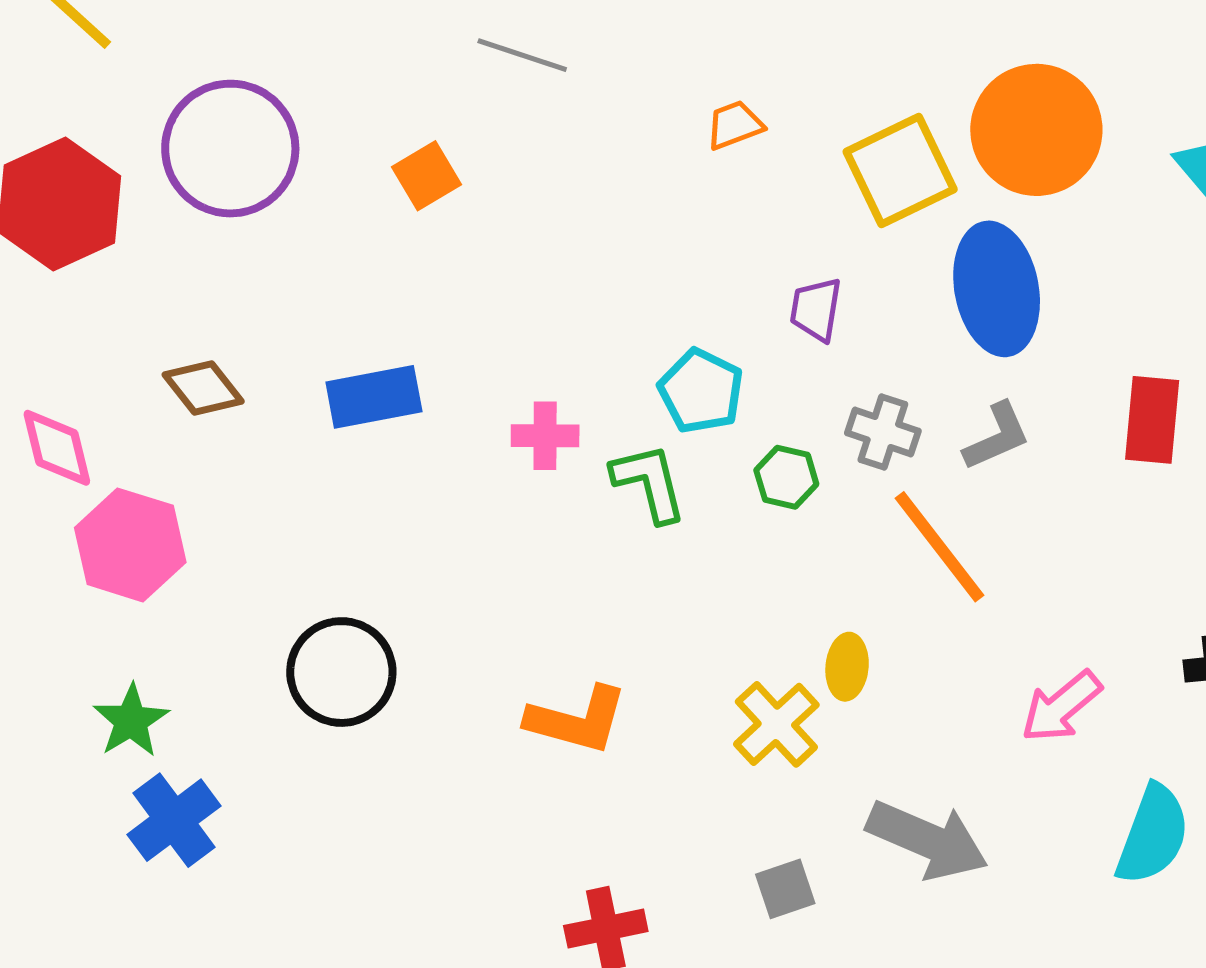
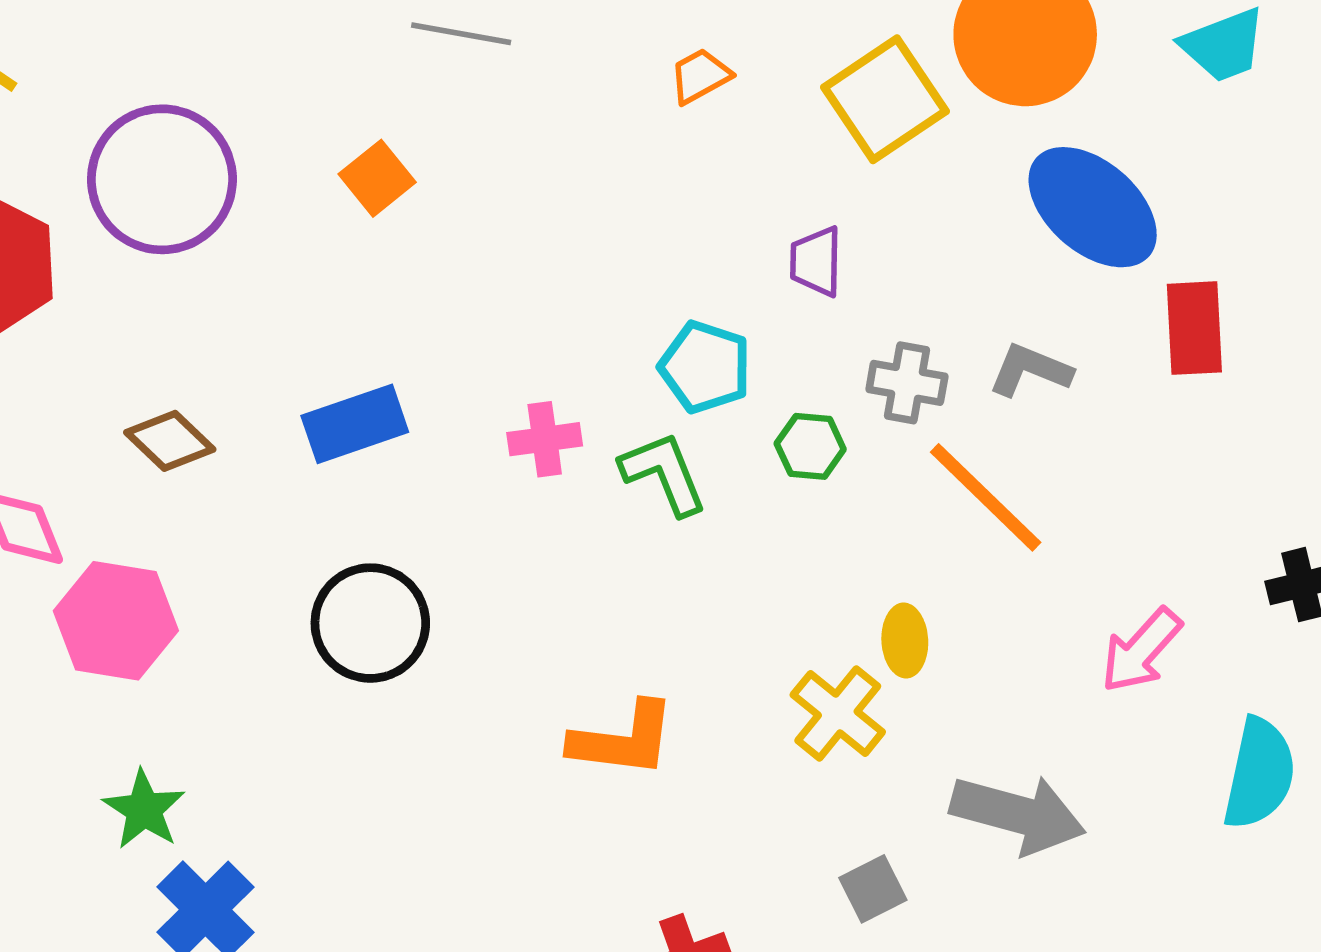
blue ellipse: (997, 289) -> (1093, 207), moved, turned -30
gray L-shape: (997, 437) -> (1030, 370), turned -126
black circle: (341, 672) -> (370, 623), moved

